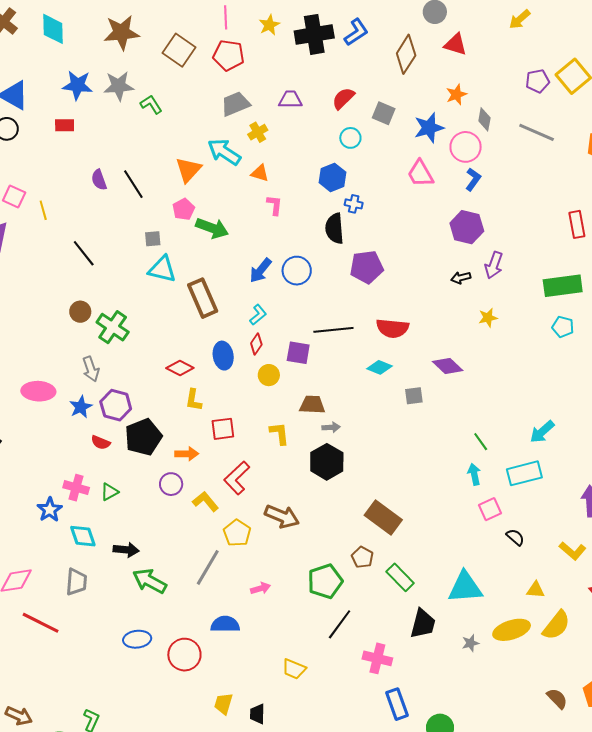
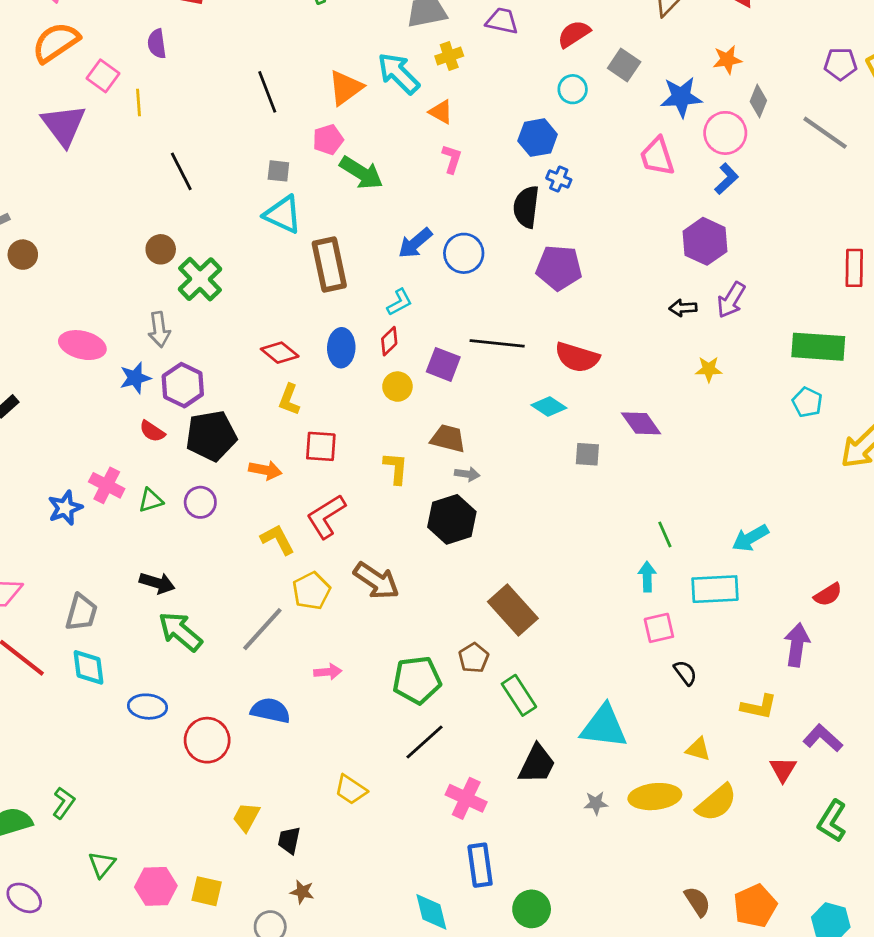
purple semicircle: (99, 180) -> (157, 44), moved
purple circle: (171, 484) -> (200, 502), moved
cyan diamond: (83, 536) -> (89, 667), moved
yellow L-shape: (573, 551) -> (759, 707), turned -40

